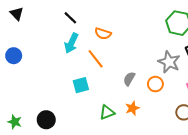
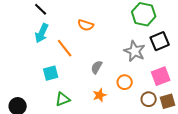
orange semicircle: (103, 34) -> (86, 25), moved
orange circle: (155, 84) -> (125, 82), moved
green triangle: (107, 112) -> (63, 99), moved

